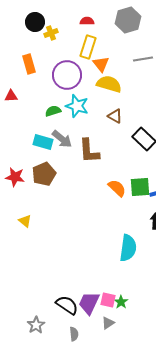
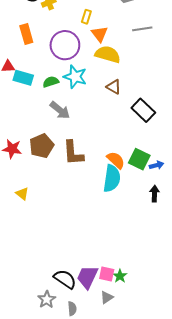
yellow rectangle: (88, 47) -> (86, 17), size x0.6
cyan rectangle: (43, 142) -> (23, 78), moved
brown L-shape: (89, 151) -> (73, 153), moved
green square: (140, 187) -> (139, 159), turned 30
cyan semicircle: (128, 248) -> (112, 178), moved
gray star: (36, 325) -> (47, 299), moved

